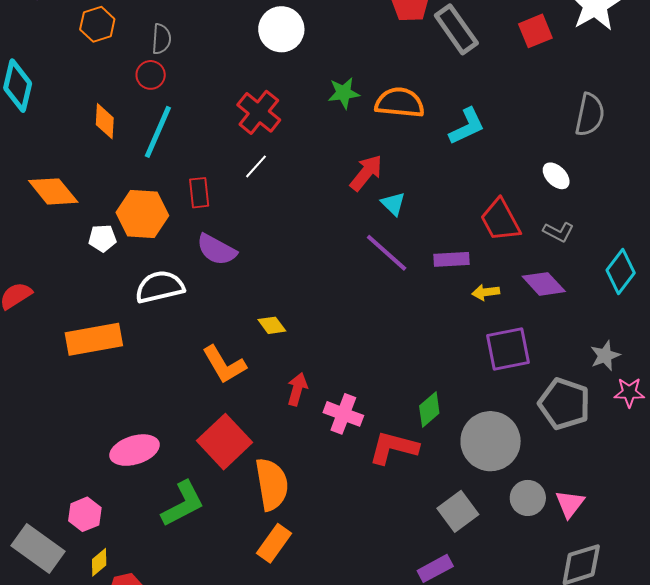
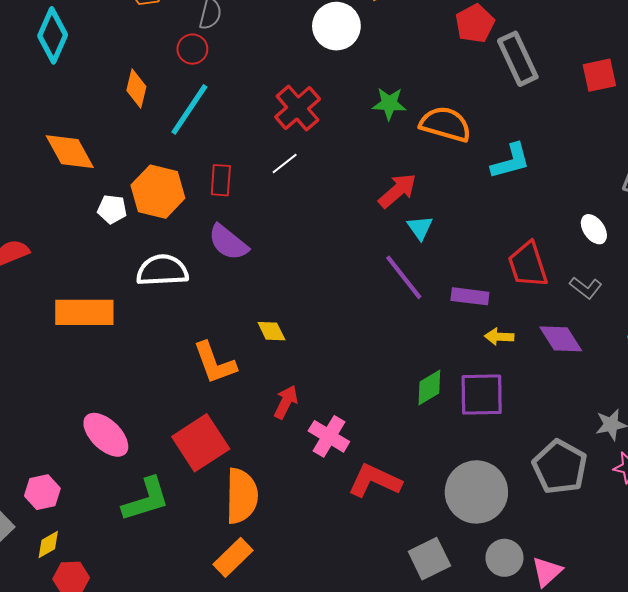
purple square: (508, 349) -> (482, 395), moved
green diamond: (429, 409) -> (429, 388), moved
pink ellipse: (135, 450) -> (106, 435), turned 51

